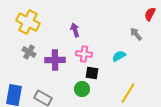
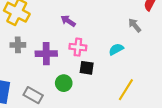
purple arrow: (75, 30) -> (68, 21), turned -40
gray cross: (29, 52) -> (18, 45), turned -32
green circle: (82, 89) -> (64, 83), moved

